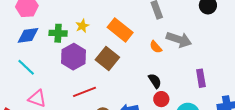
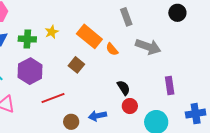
orange semicircle: (156, 47) -> (112, 49), moved
purple hexagon: (73, 57) -> (30, 71), moved
brown square: (107, 59) -> (76, 65), size x0.7

